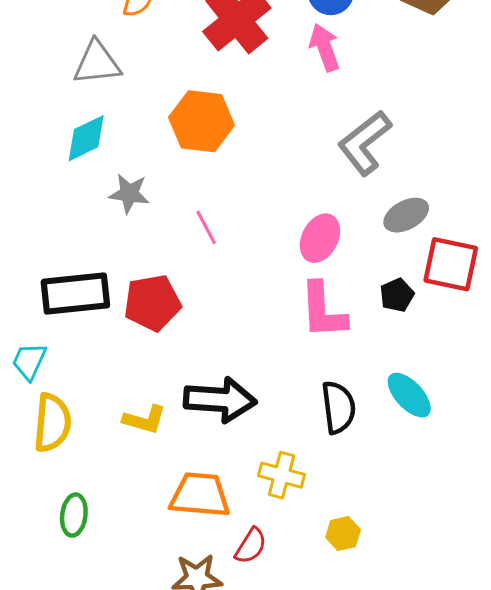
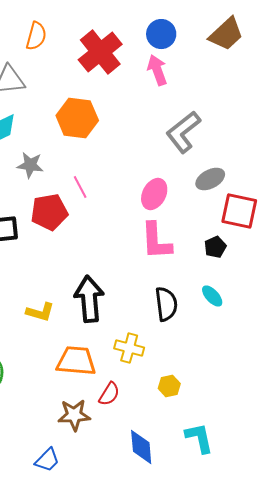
black pentagon: (397, 295) -> (215, 247), moved
red pentagon: (152, 303) -> (49, 212), moved
cyan ellipse: (409, 395) -> (212, 296), size x0.7
black arrow: (220, 400) -> (89, 299), turned -99

